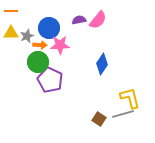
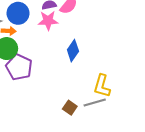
pink star: (60, 45) -> (48, 21), moved
yellow L-shape: (130, 98) -> (102, 86), turned -150

